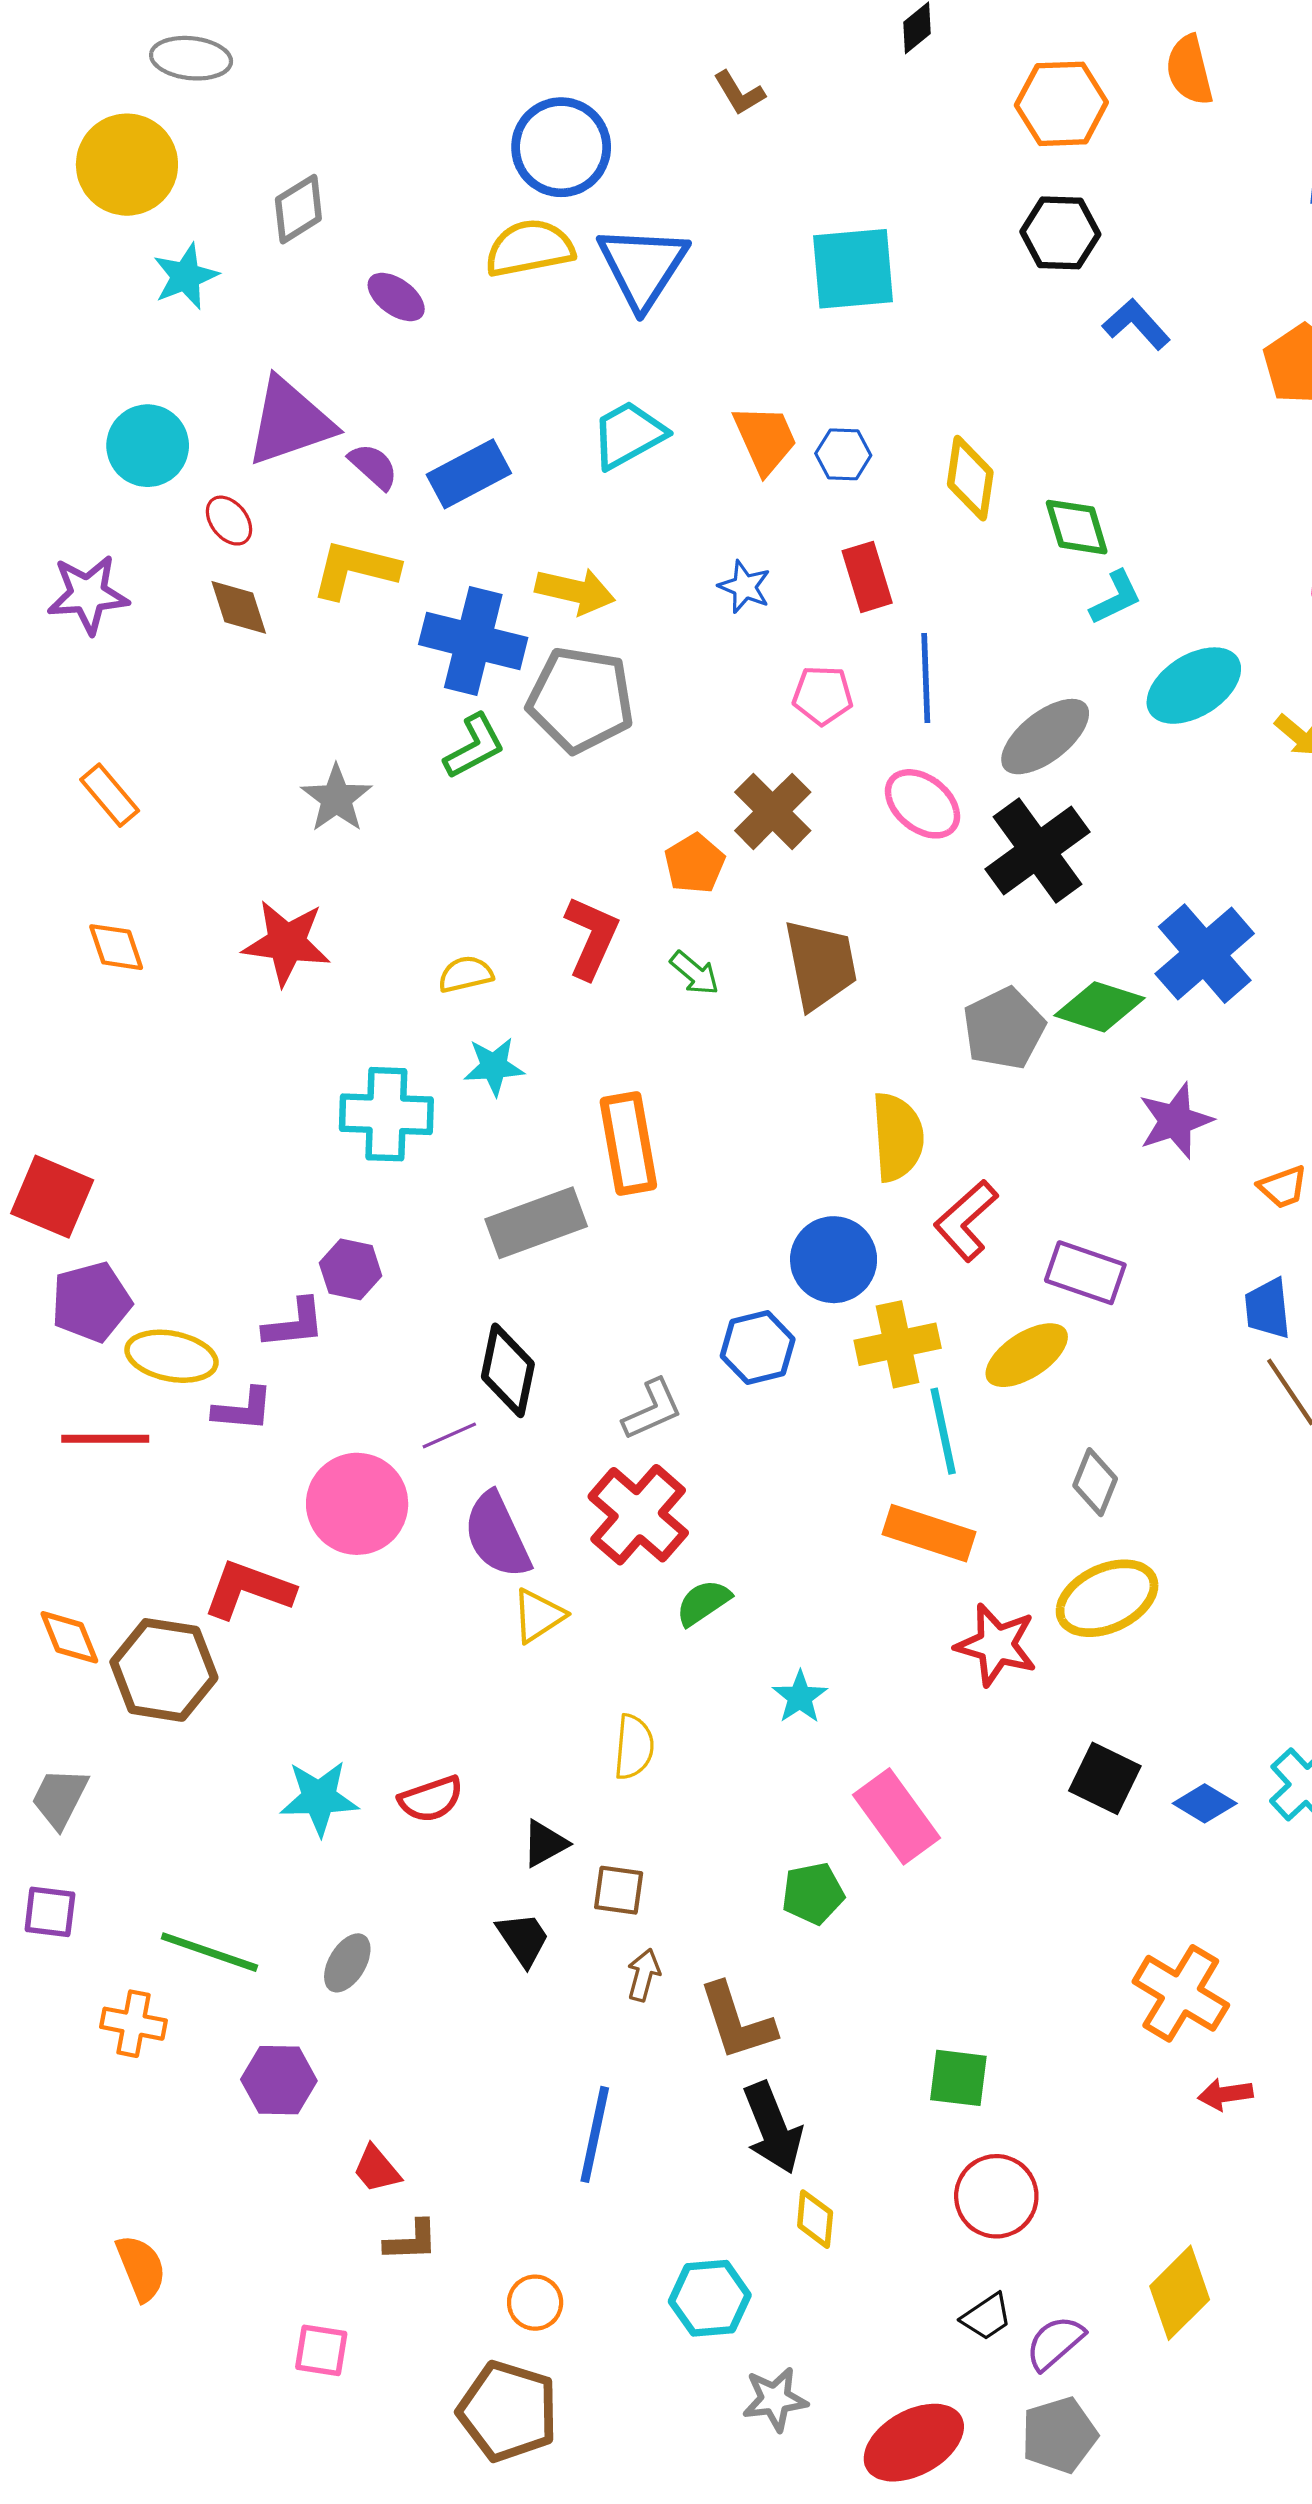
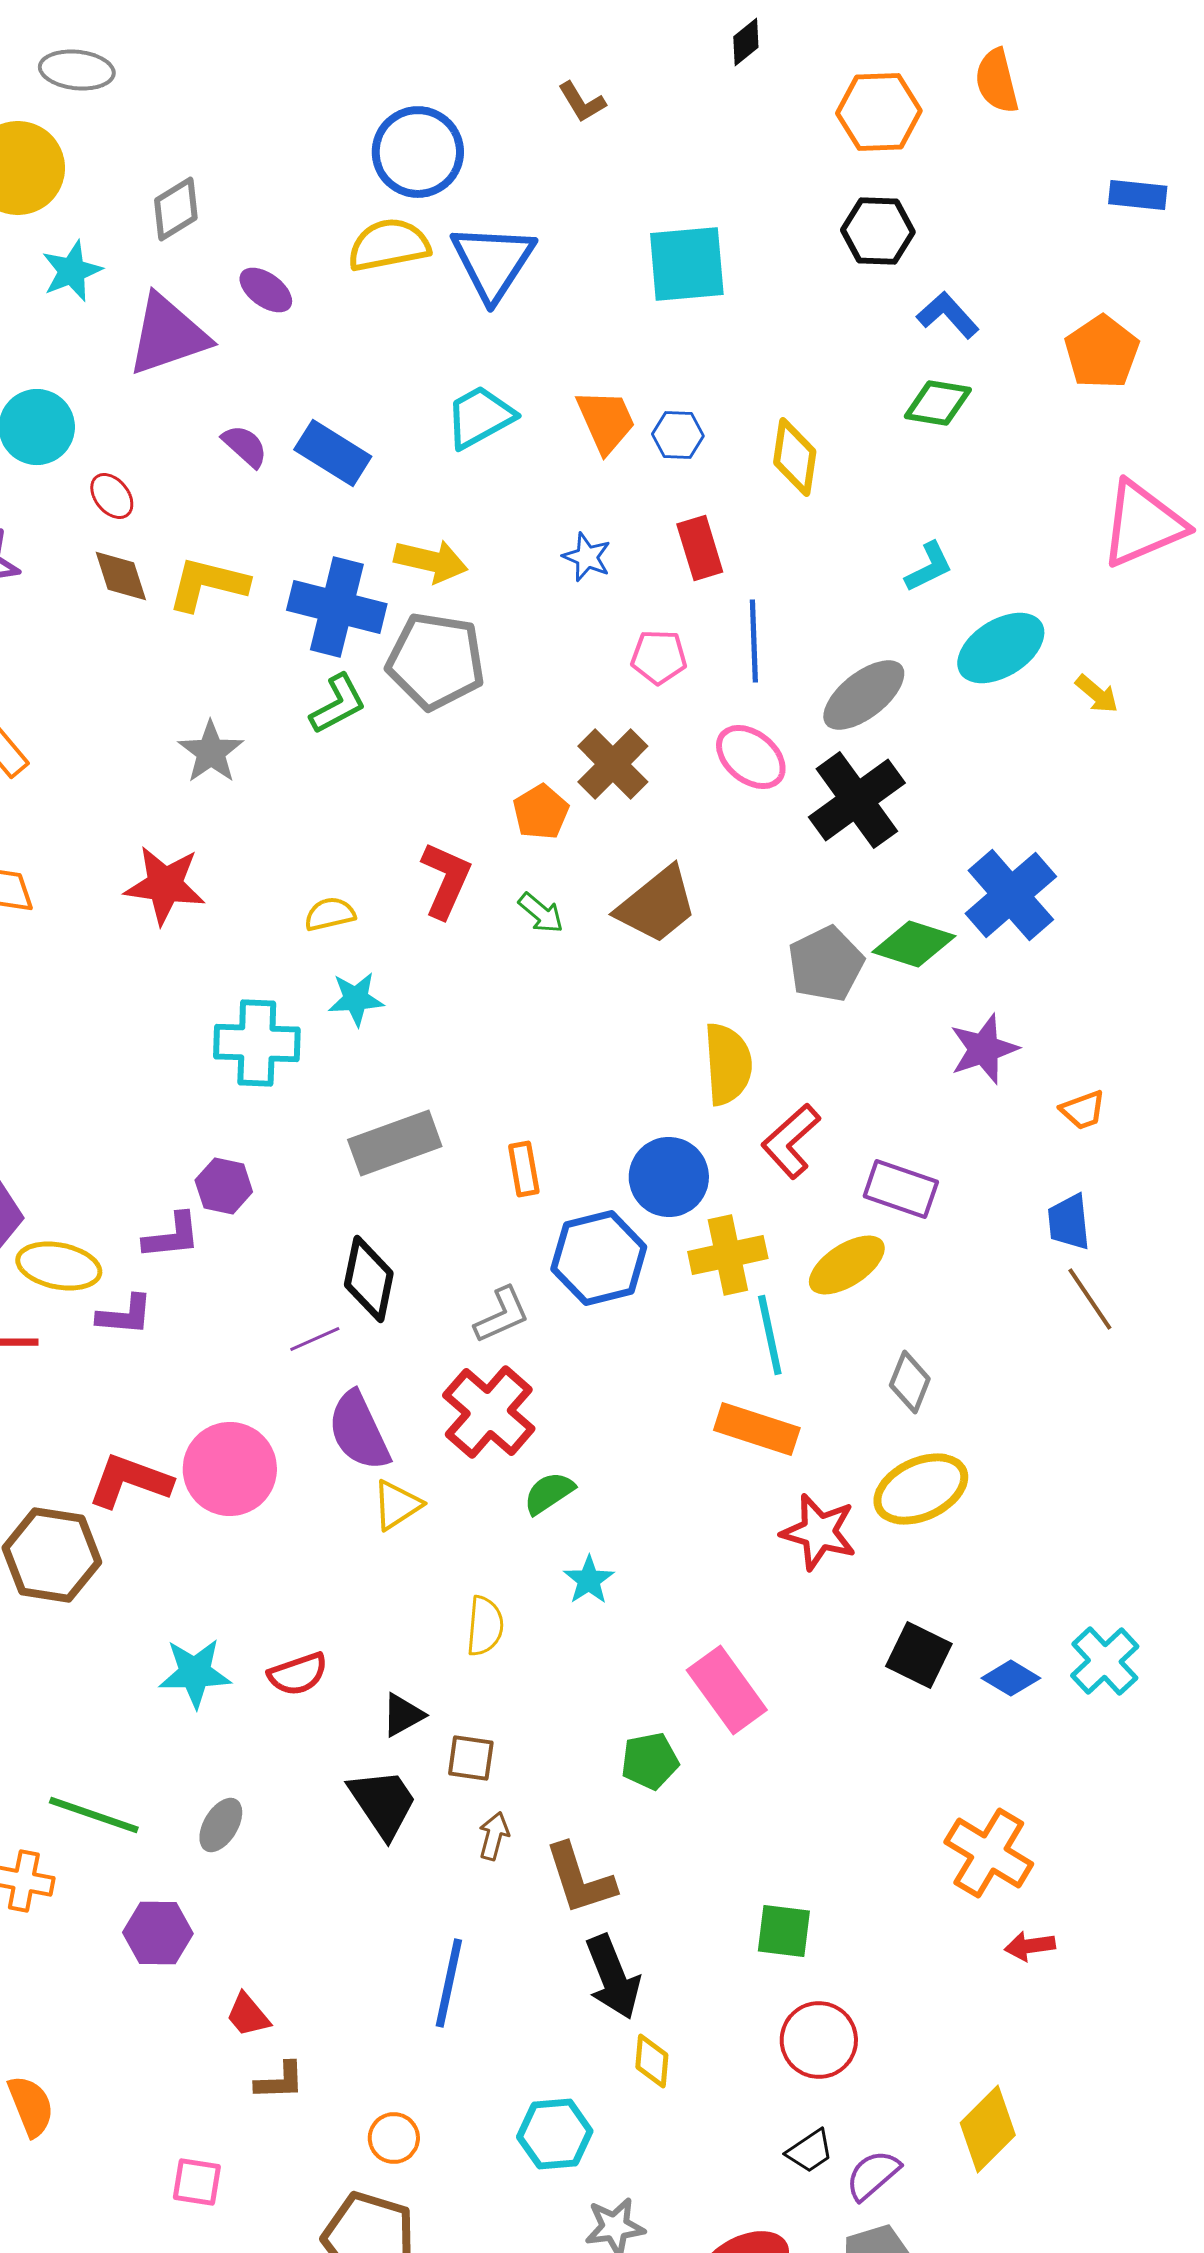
purple triangle: (290, 422) -> (168, 335), moved
blue rectangle: (469, 474) -> (333, 453), turned 60
green diamond: (1077, 527) -> (938, 403), moved, turned -64
yellow L-shape: (355, 569) -> (208, 584), moved
brown trapezoid: (820, 964) -> (657, 905), turned 62
orange rectangle: (628, 1144) -> (524, 1169), moved, size x0.6
blue hexagon: (758, 1348) -> (599, 1258), size x1.4
pink circle: (357, 1504) -> (230, 1469), moved
cyan star: (800, 1697) -> (589, 1580), moved
black trapezoid: (523, 1939) -> (383, 1803), size x1.4

